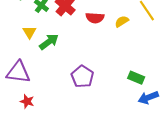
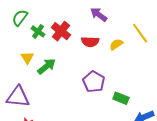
purple pentagon: (82, 77) -> (94, 82), moved
green rectangle: (136, 78) -> (121, 98), moved

